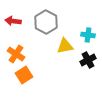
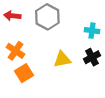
yellow triangle: (65, 46) -> (62, 59), moved

